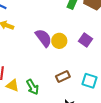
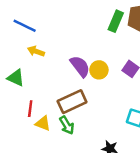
brown rectangle: (63, 77) -> (72, 102), moved, size x1.6

